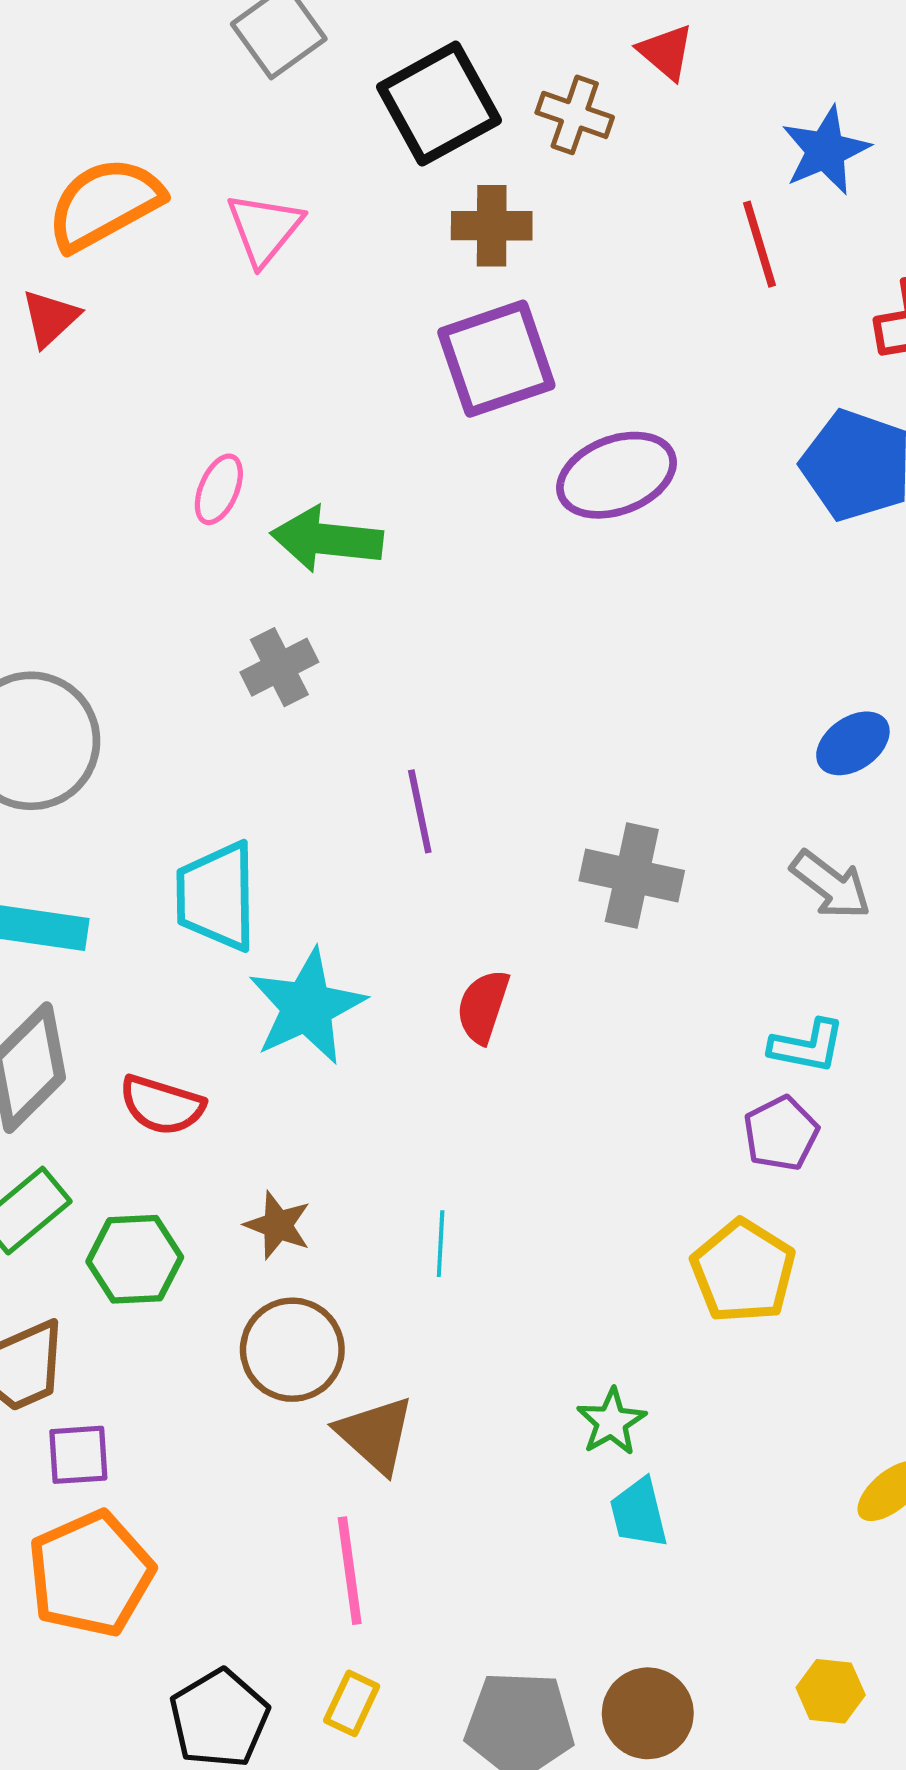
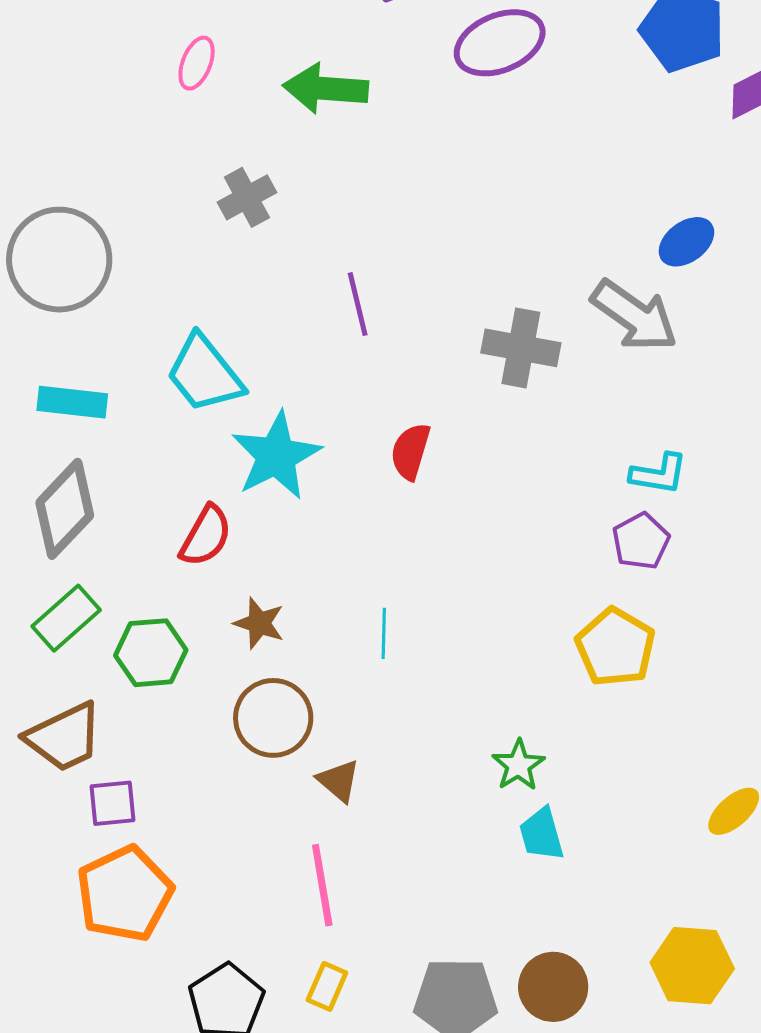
green arrow: (327, 539) -> (326, 89), moved
gray arrow: (831, 885) -> (634, 316), moved, size x1.4
cyan trapezoid: (217, 896) -> (205, 374), turned -36
red semicircle: (162, 1105) -> (206, 536), moved, turned -76
brown triangle: (375, 1435) -> (339, 781), size x0.7
yellow hexagon: (831, 1691) -> (692, 966), size x1.6

